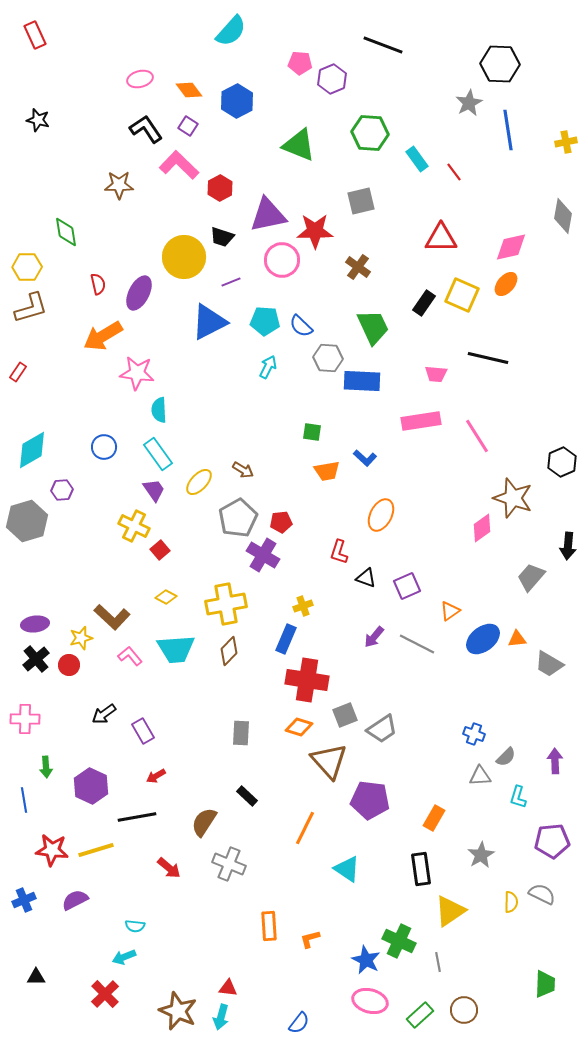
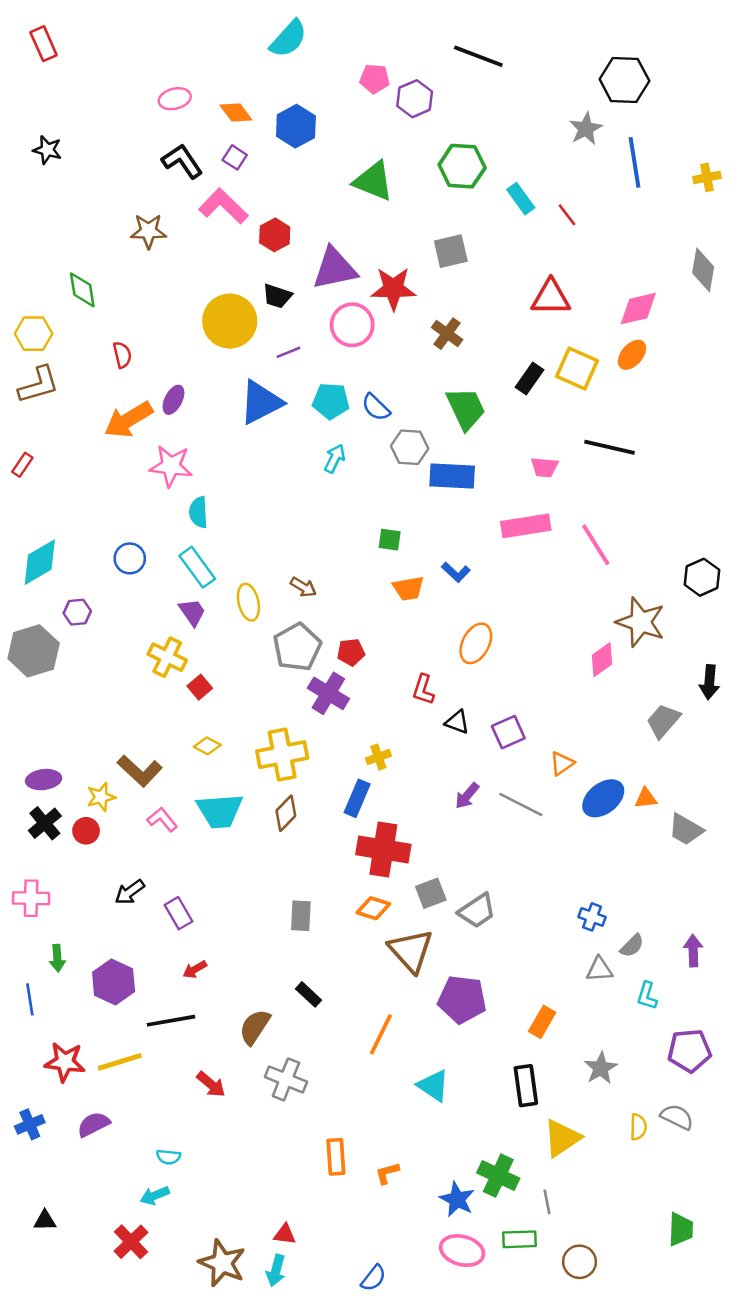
purple ellipse: (139, 293) -> (173, 400), moved, size x0.7
yellow ellipse: (199, 482) -> (248, 602), turned -56
green rectangle: (420, 1015) -> (520, 1239), moved, turned 40

